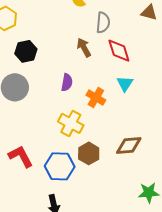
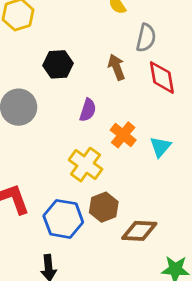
black hexagon: (26, 51) -> (58, 64), moved
cyan triangle: (125, 84) -> (160, 147), moved
brown diamond: (129, 146) -> (139, 231), moved

